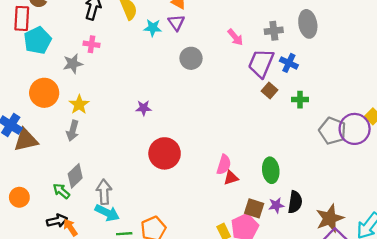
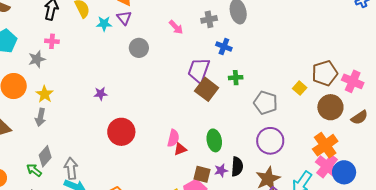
purple trapezoid: (261, 63) -> (199, 70), moved
brown square: (270, 90) -> (207, 89), moved, size x1.6
purple circle: (355, 129) -> (270, 141), moved

